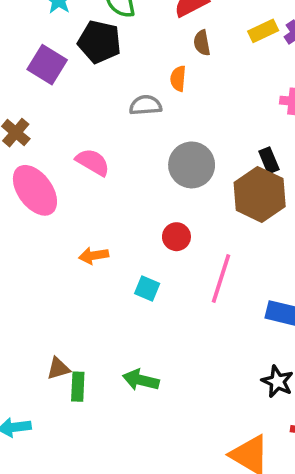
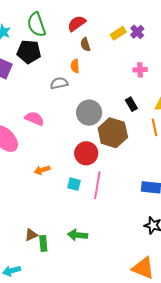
brown hexagon: (260, 194) -> (113, 133), moved
red circle: (176, 237) -> (86, 153), size x1.5
pink line: (221, 278) -> (97, 185), moved

